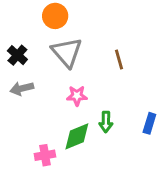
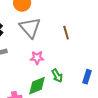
green arrow: (106, 122) -> (57, 76), turned -32

